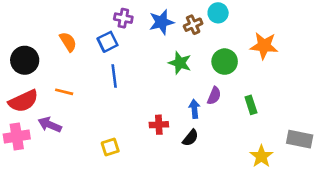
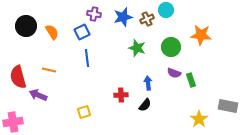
black circle: (25, 60) -> (26, 26), moved
purple semicircle: (214, 96) -> (174, 73), moved, turned 88
red semicircle: (23, 101) -> (18, 77), turned 100
pink cross: (17, 137) -> (13, 122), moved

